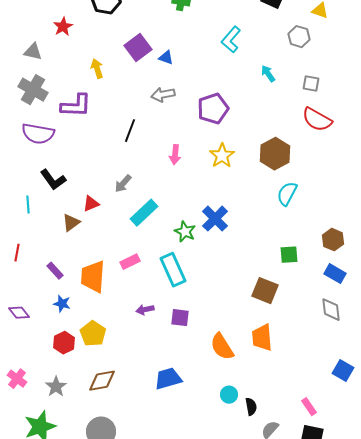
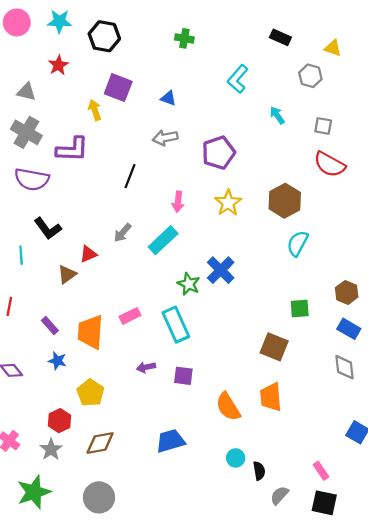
purple square: (138, 48) -> (118, 88), moved, turned -32
cyan rectangle: (144, 213) -> (163, 240), moved
red hexagon: (64, 343) -> (59, 421), moved

